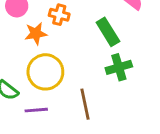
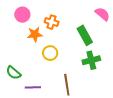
yellow circle: (45, 72) -> (50, 53), moved, size x0.6

